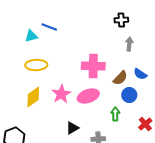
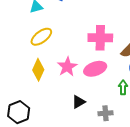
yellow ellipse: (36, 65) -> (41, 37), turned -35
yellow diamond: (33, 97) -> (38, 70), turned -30

